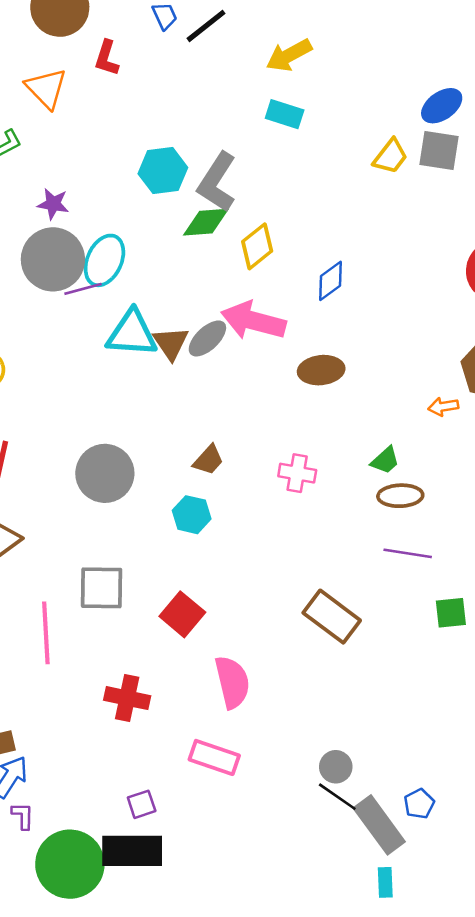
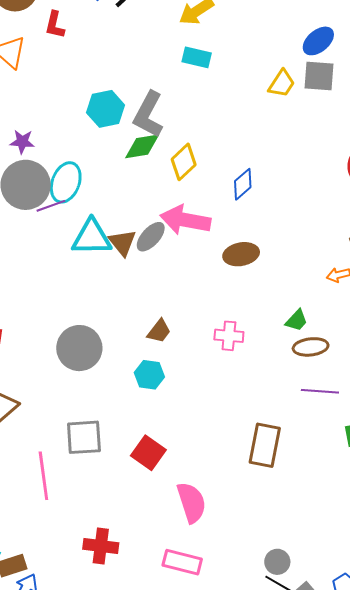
brown rectangle: (332, 617) -> (265, 445), turned 69
red cross: (127, 698) -> (101, 546), moved

